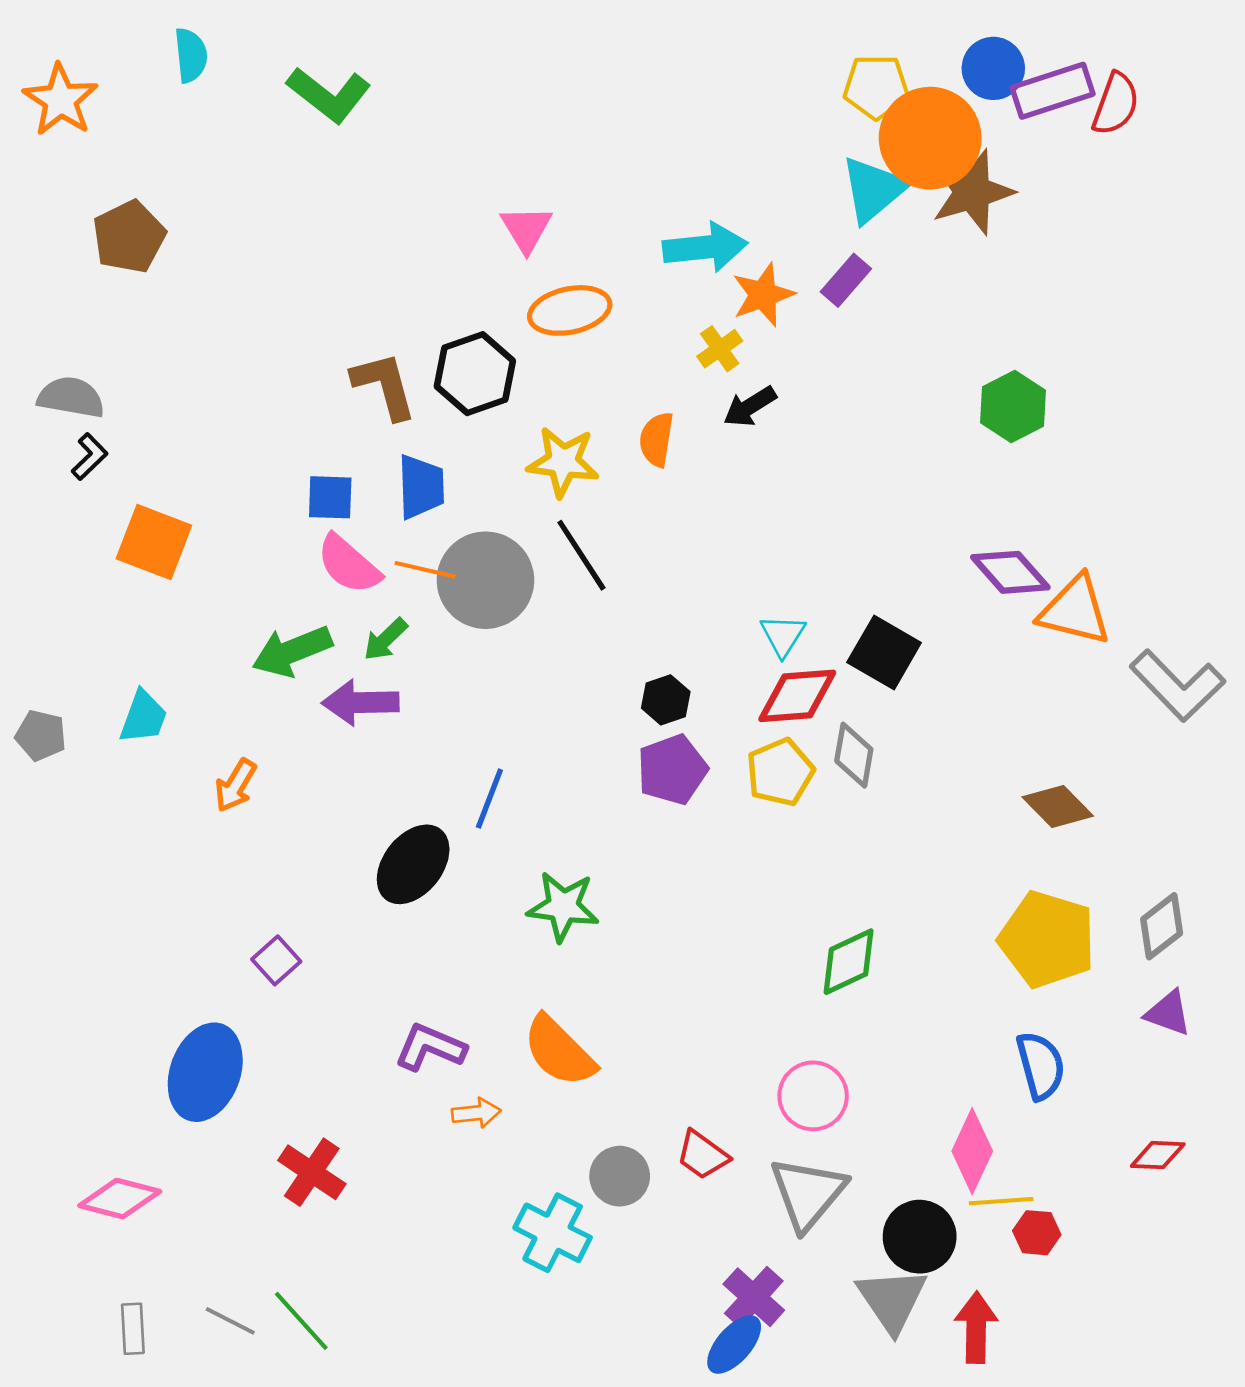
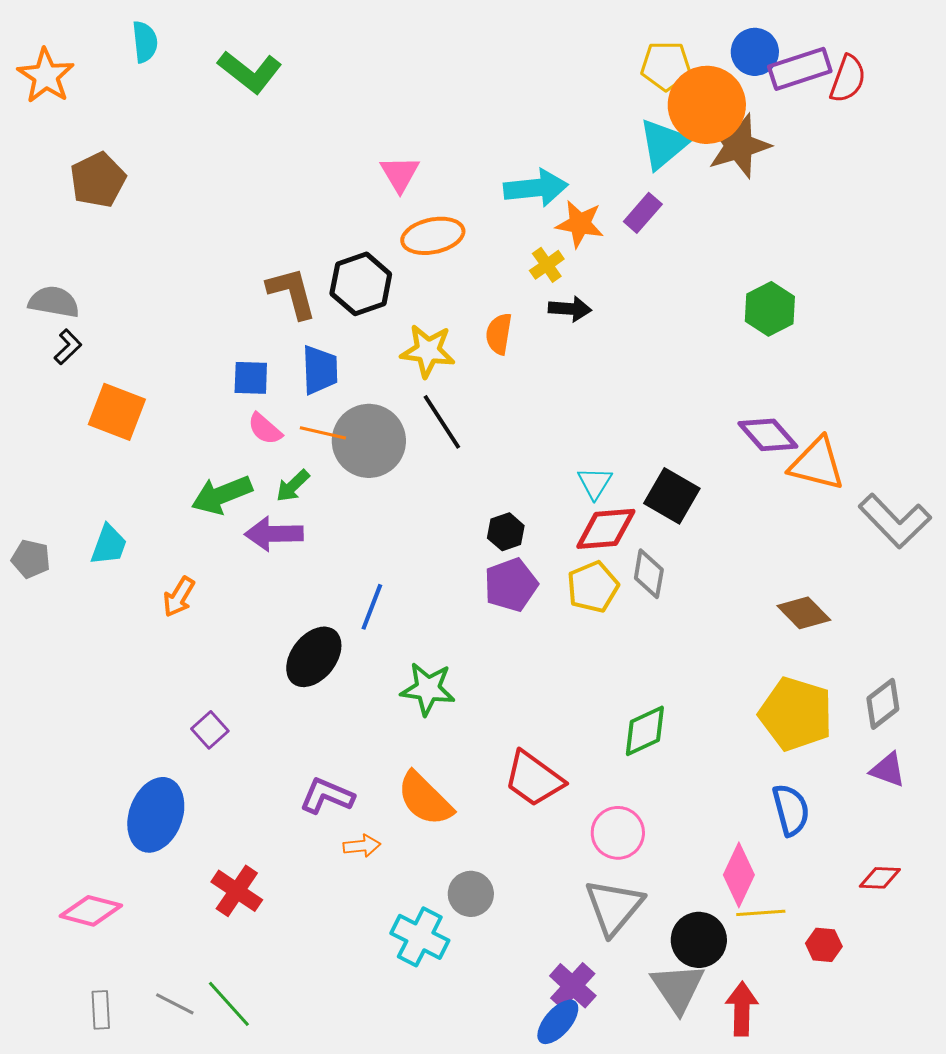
orange star: (763, 295) -> (580, 224), turned 30
black arrow: (750, 407) -> (570, 309), turned -144
pink semicircle: (349, 564) -> (265, 429), size x0.7
red trapezoid: (703, 1155) -> (534, 779), moved, size x1.5
red hexagon: (1037, 1233) -> (824, 945), moved

